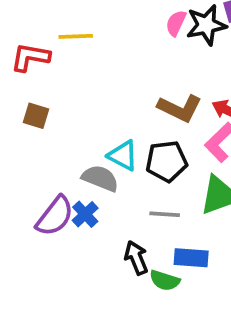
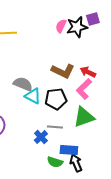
gray semicircle: (100, 178) -> (23, 84), moved
blue cross: (85, 214) -> (41, 137), moved
black arrow: (136, 258) -> (76, 163), moved

